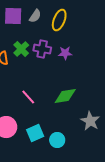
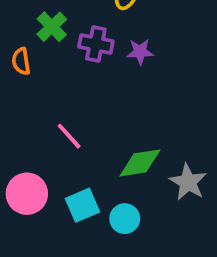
green cross: (21, 49) -> (52, 27), moved
green diamond: (65, 96) -> (140, 163), moved

